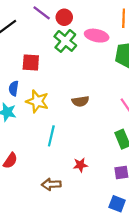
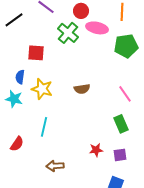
red circle: (64, 17) -> (81, 11), moved
cyan line: (51, 136) -> (44, 127), moved
red star: (80, 165) -> (96, 150), moved

